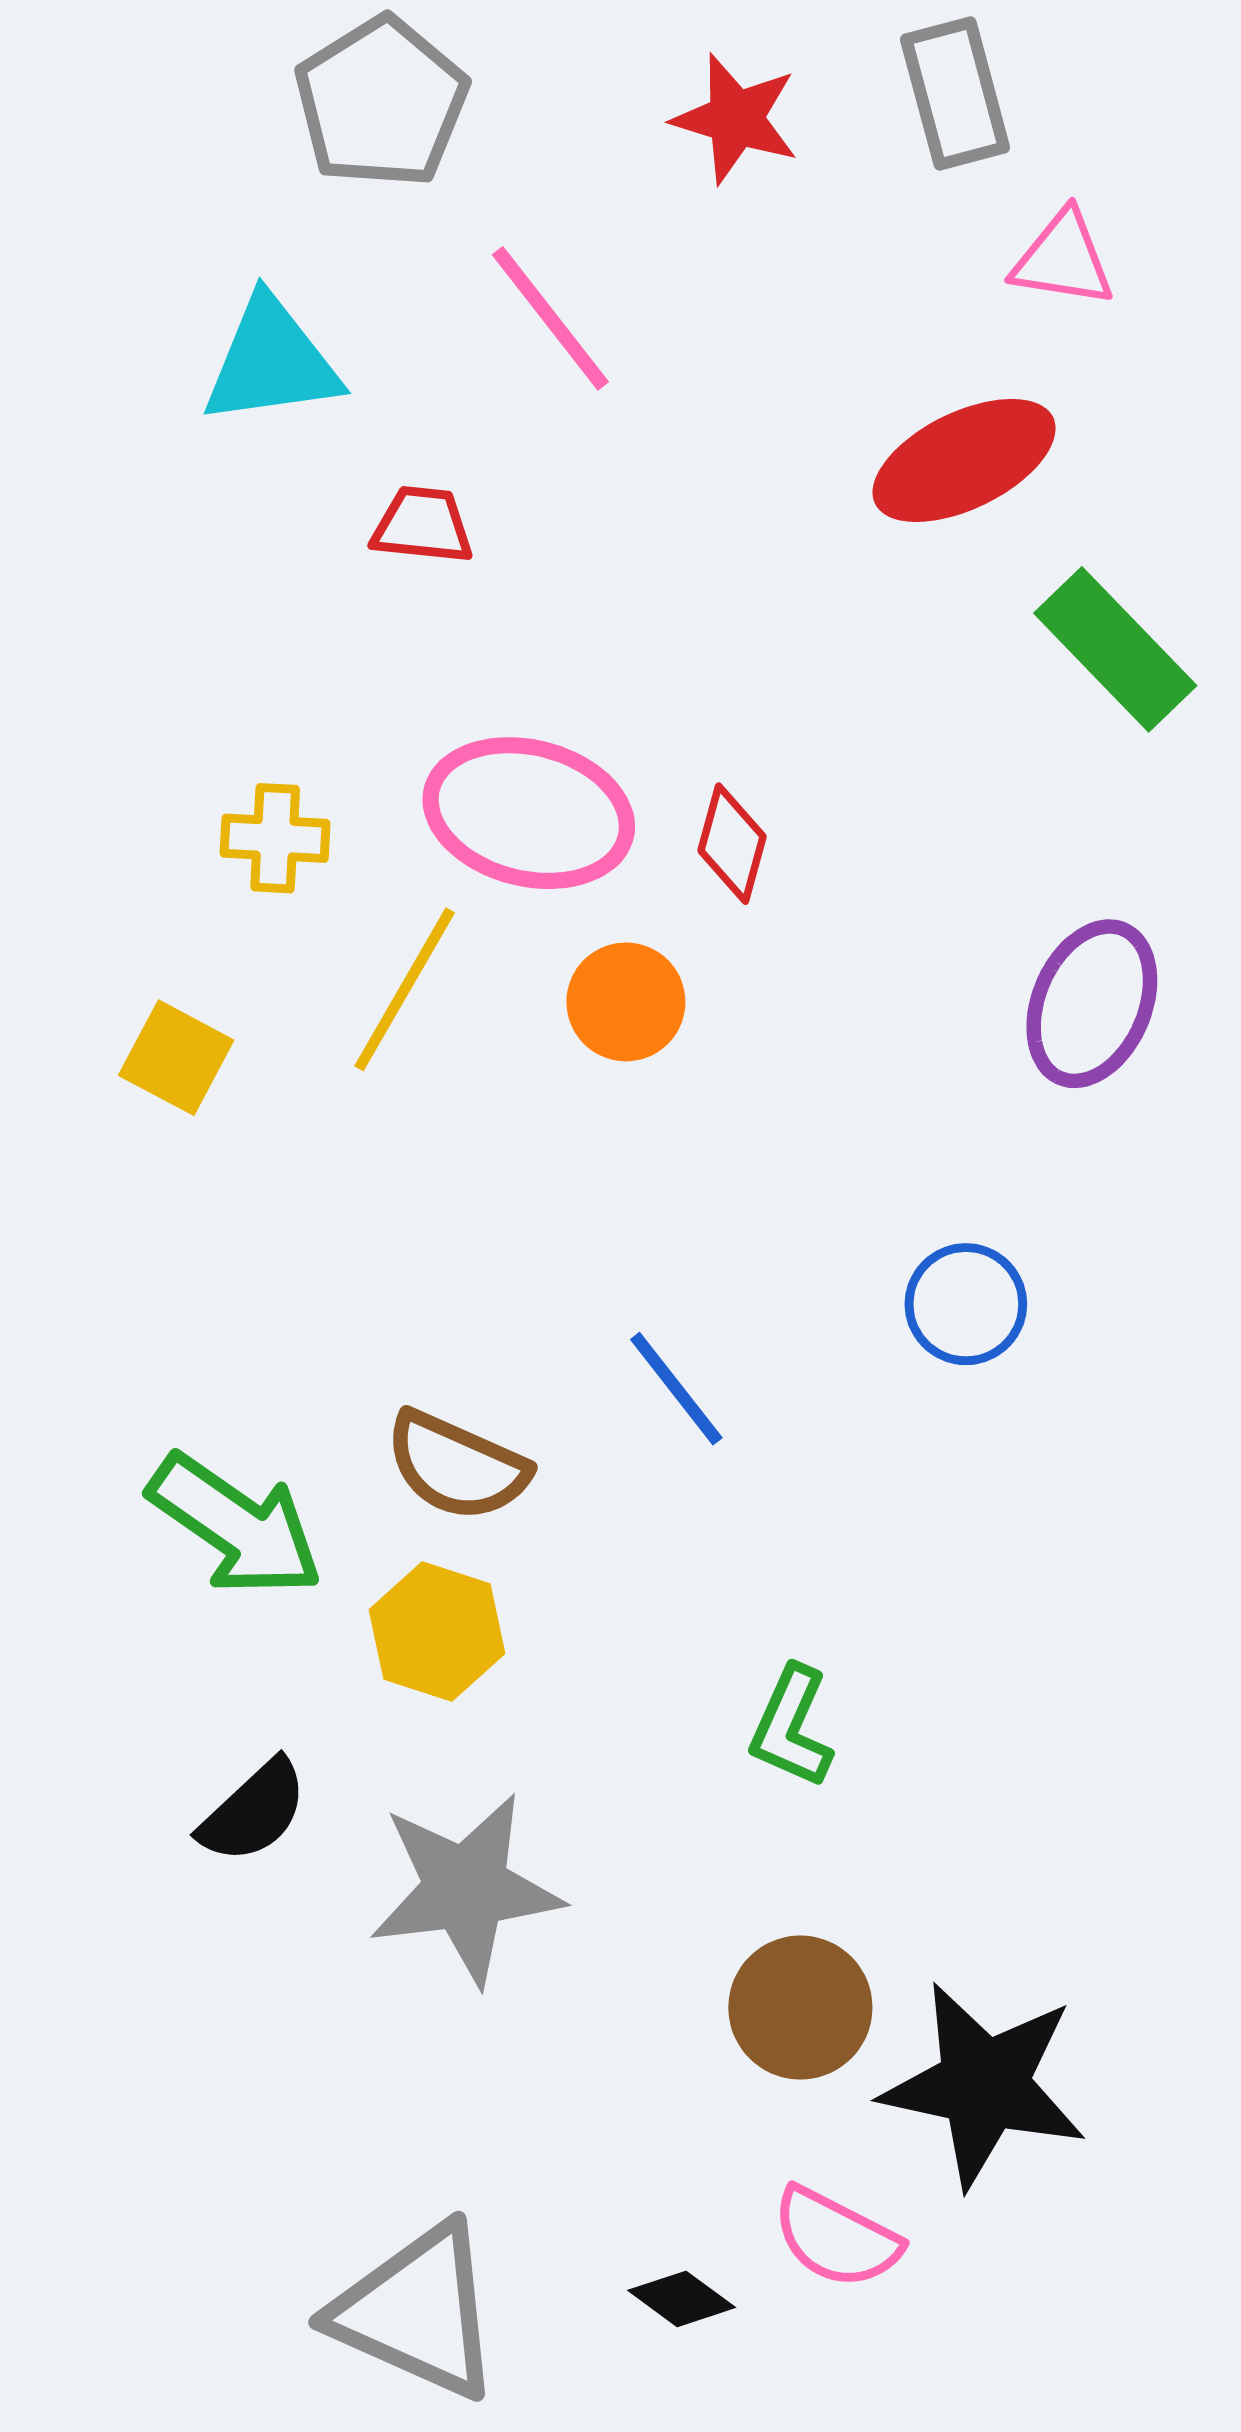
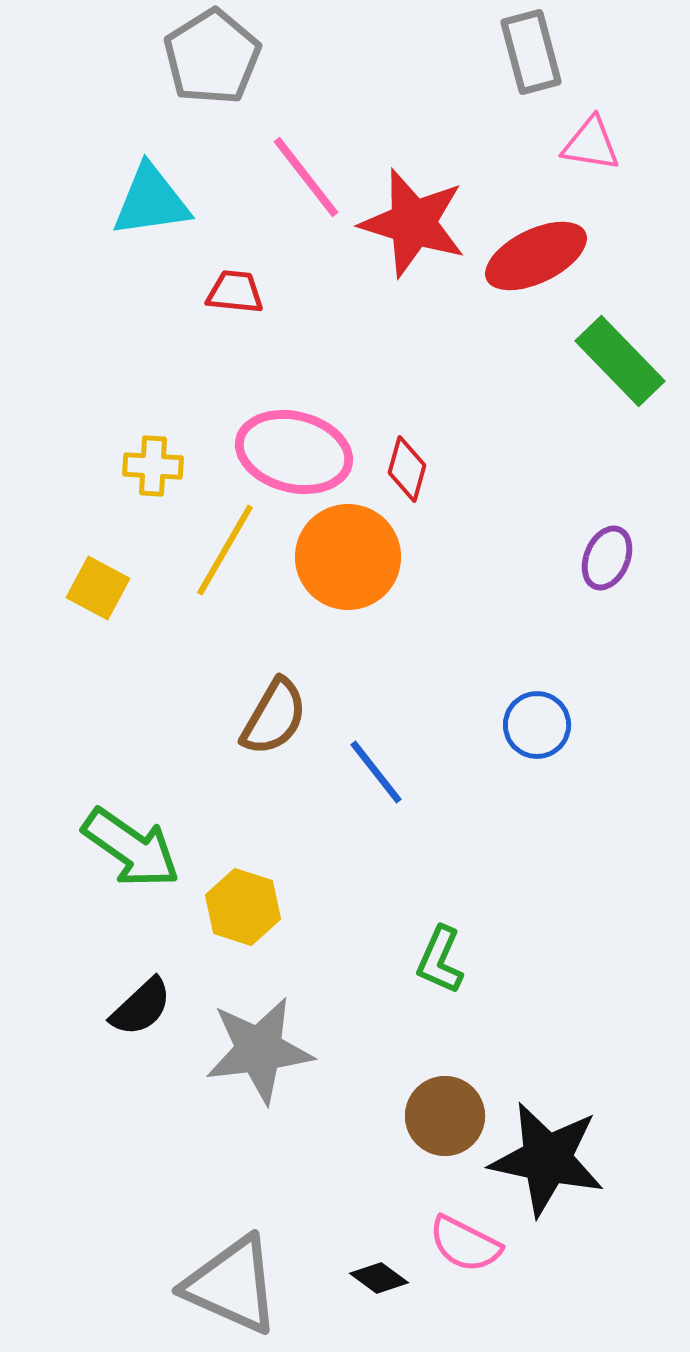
red star: (736, 119) -> (413, 223), moved, size x1.5
orange circle: (626, 1002) -> (348, 557), size x1.6
purple ellipse: (1092, 1004) -> (607, 558), size x0.7
brown semicircle: (457, 1466) -> (274, 717), moved, turned -84

